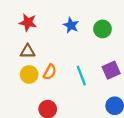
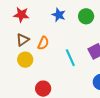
brown triangle: (28, 51) -> (23, 40), turned -32
orange semicircle: (50, 72) -> (43, 43), moved

